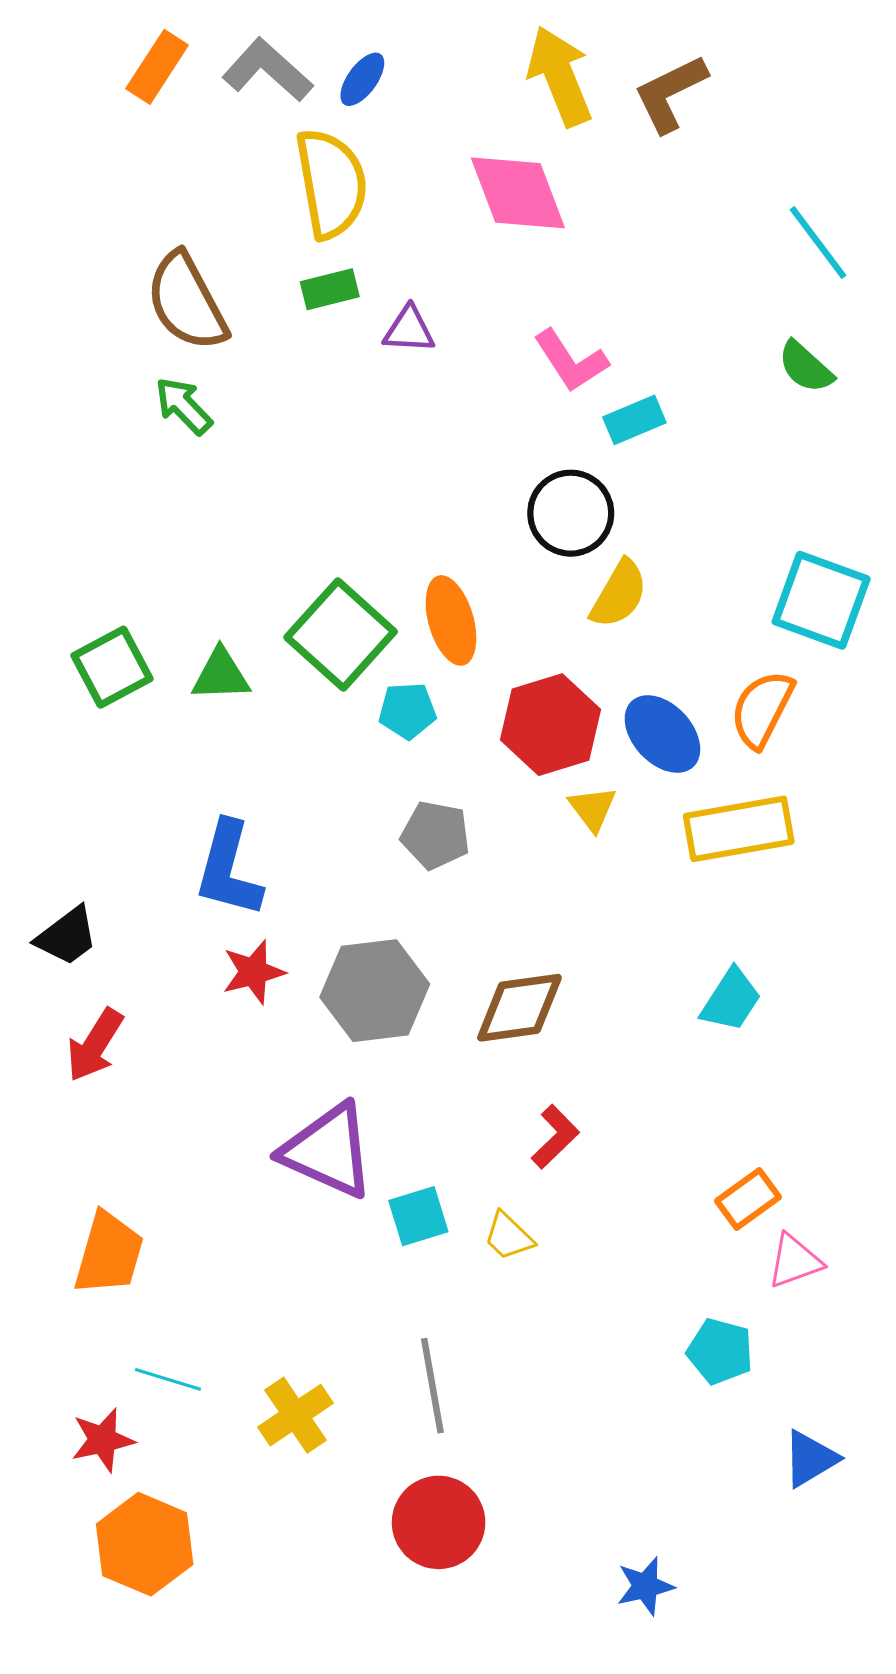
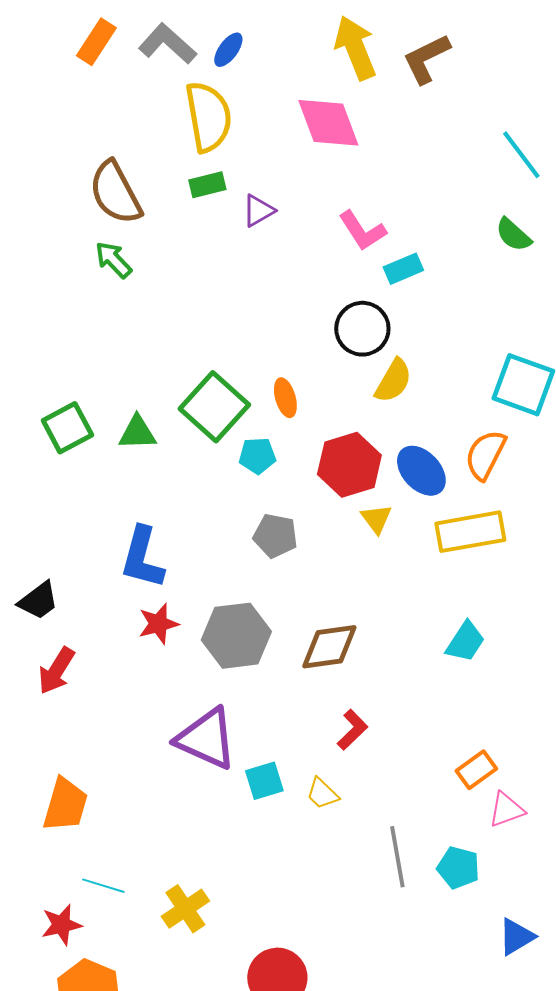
purple triangle: (409, 330) -> (258, 211), turned -33
orange ellipse: (451, 620) -> (285, 398), size x0.7
gray line: (432, 1386) -> (397, 857), moved

